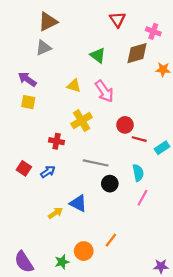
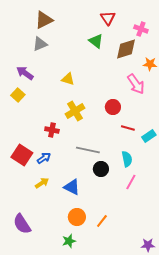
green triangle: (98, 55) -> (96, 41), moved
pink arrow: (104, 91) -> (136, 84), moved
yellow square: (28, 102) -> (18, 95), moved, turned 32
red circle: (125, 125) -> (113, 107), moved
red square: (24, 168) -> (22, 155), size x1.5
yellow arrow: (55, 213) -> (42, 183), moved
orange circle: (84, 251) -> (77, 217), moved
purple semicircle: (24, 262) -> (22, 224), moved
green star: (62, 262) -> (69, 241), moved

